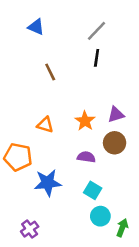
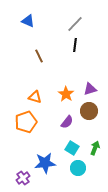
orange pentagon: (18, 157) -> (26, 122), moved, turned -30
purple semicircle: (86, 157) -> (67, 122), turned 120
blue star: (48, 183) -> (45, 163), moved
green arrow: (122, 228) -> (95, 148), moved

